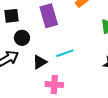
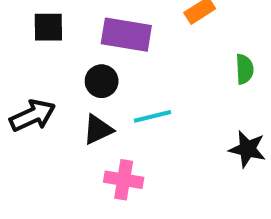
purple rectangle: (49, 16) -> (126, 35), turned -70
black circle: (22, 38) -> (102, 81), moved

